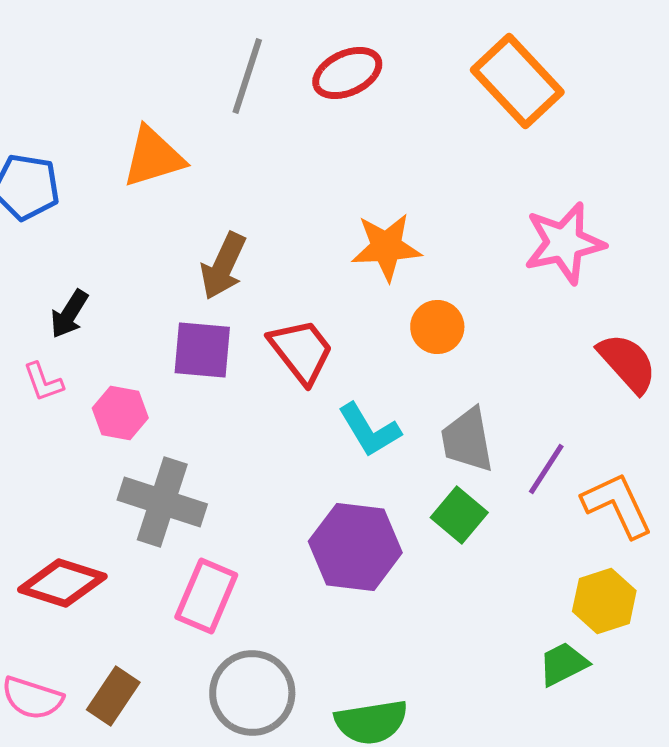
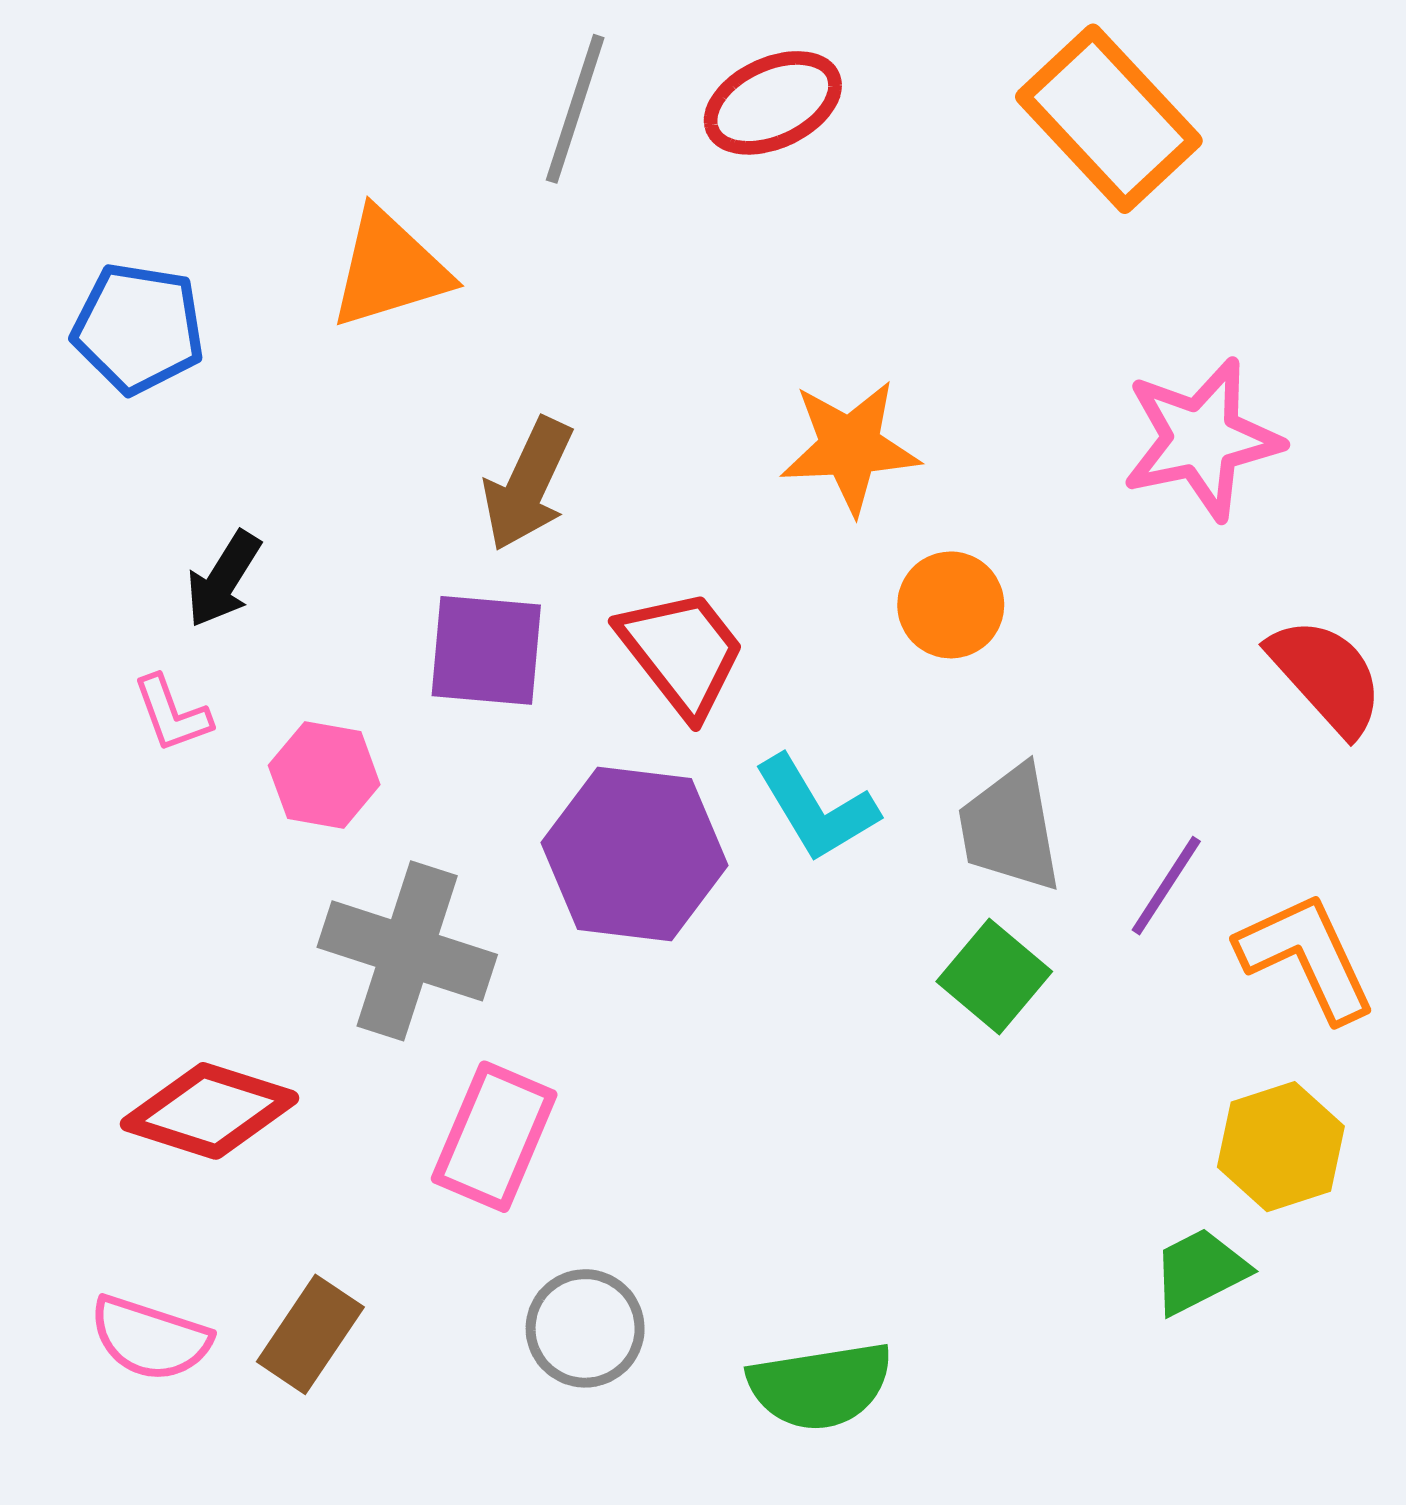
purple hexagon: (355, 547) -> (634, 854), moved
gray circle: (252, 693) -> (585, 1328), size x0.7

